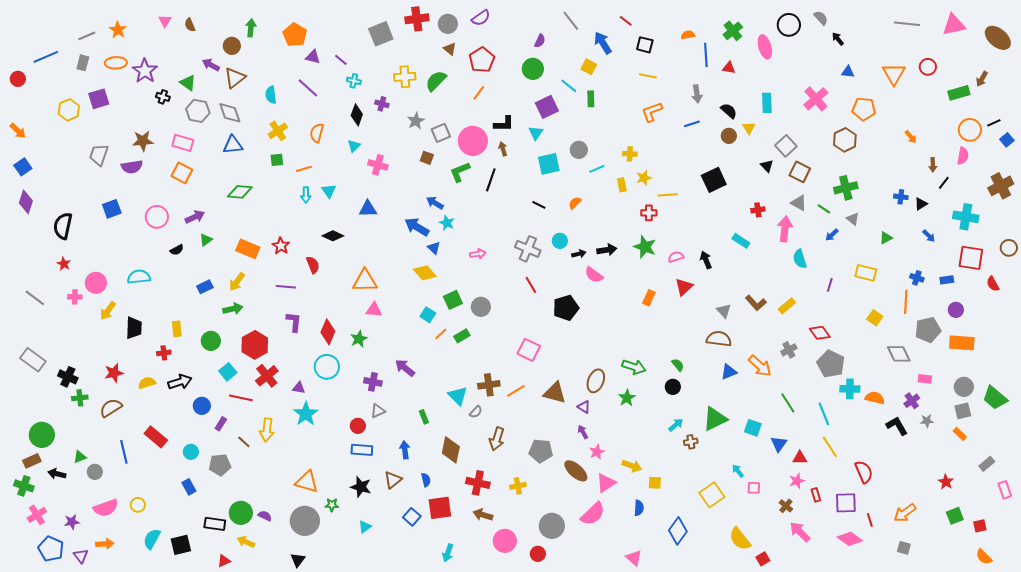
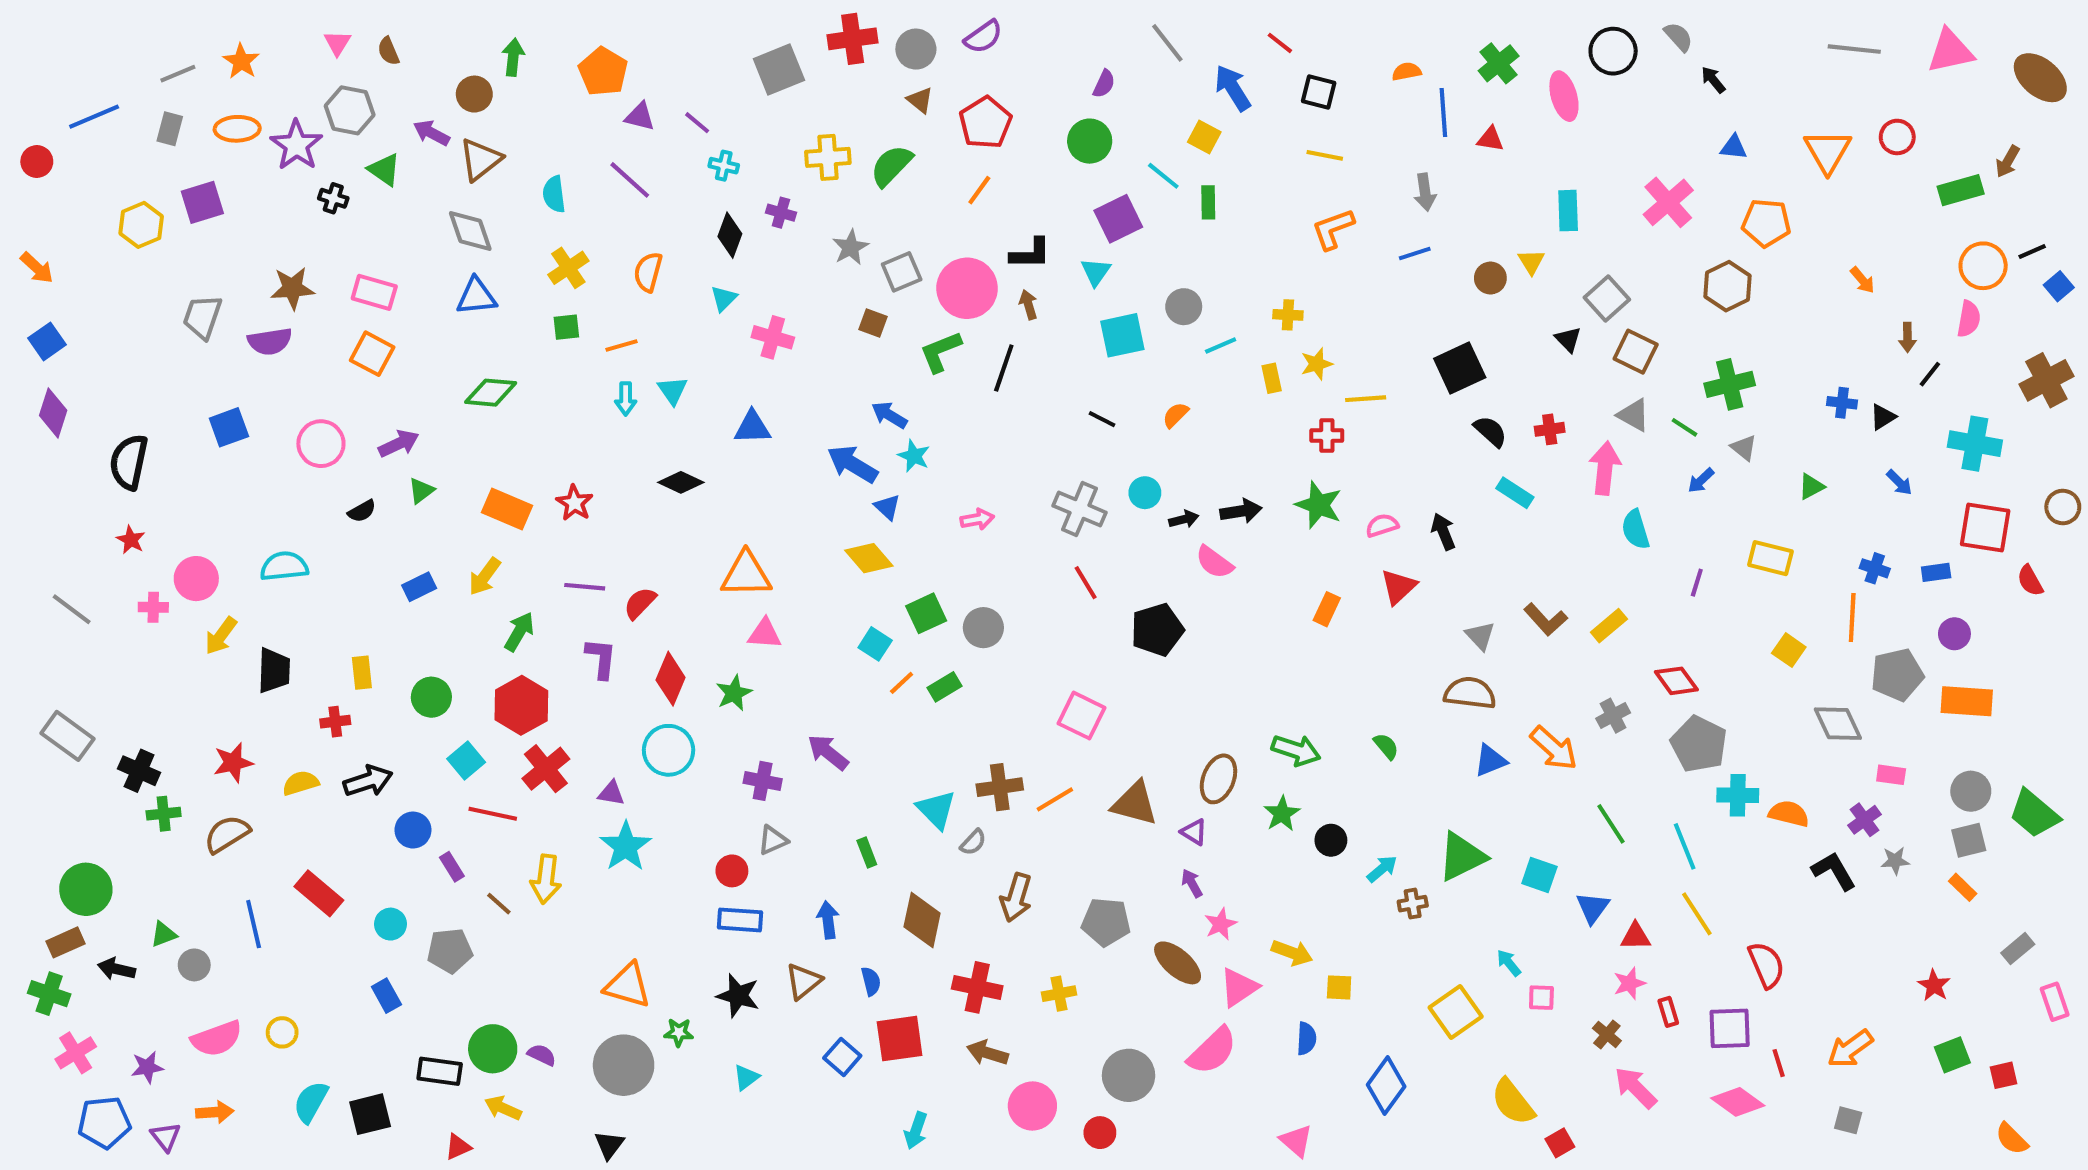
gray hexagon: (198, 111) -> (350, 110), moved
black semicircle: (729, 111) -> (1490, 431), moved
red semicircle: (313, 265) -> (640, 603), moved, turned -114
green arrow: (233, 309) -> (519, 632), moved, turned -48
black circle: (673, 387) -> (1331, 840), moved
purple rectangle: (221, 424) -> (452, 867), turned -64
blue pentagon: (51, 549) -> (104, 1122), turned -30

